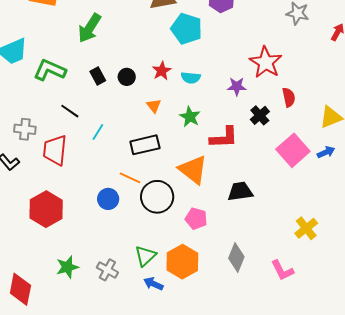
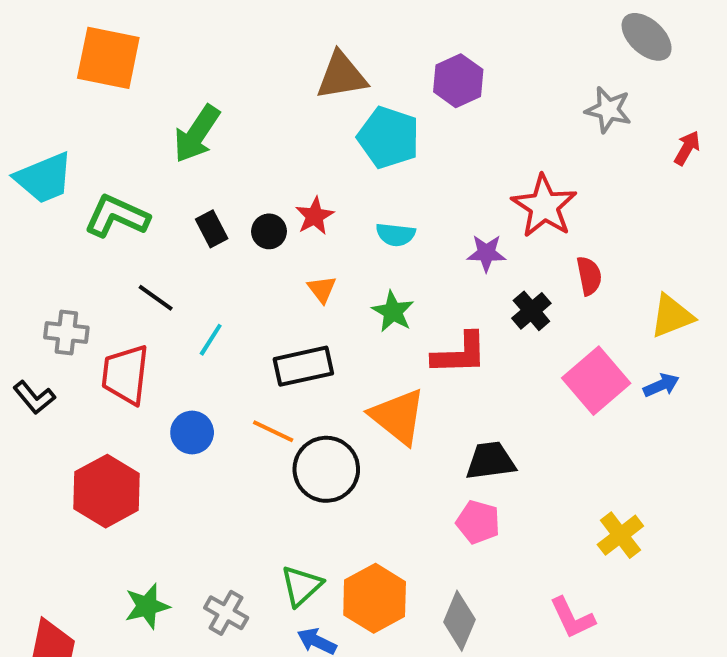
red star: (162, 71) -> (315, 216), moved
blue circle: (108, 199) -> (192, 433), moved
pink pentagon: (196, 219) -> (478, 522), moved
gray diamond: (236, 257) -> (459, 621), moved

